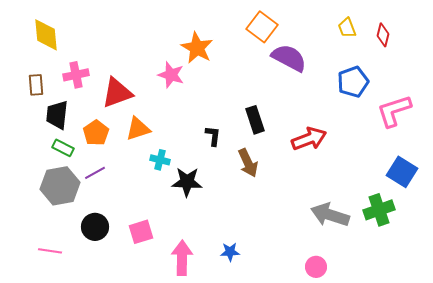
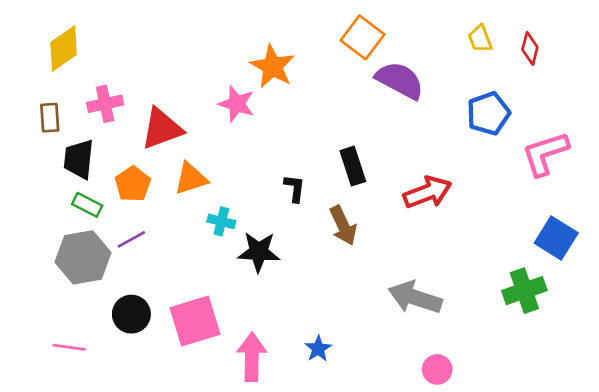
yellow diamond: (46, 35) -> (64, 48), turned 60
gray arrow: (330, 215) -> (415, 297), moved
pink square: (141, 232) -> (195, 321), size x1.5
blue star: (230, 252) -> (318, 349), turned -30

